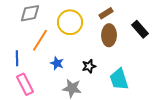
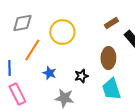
brown rectangle: (106, 13) -> (111, 23), moved
brown ellipse: (109, 35) -> (108, 58), moved

